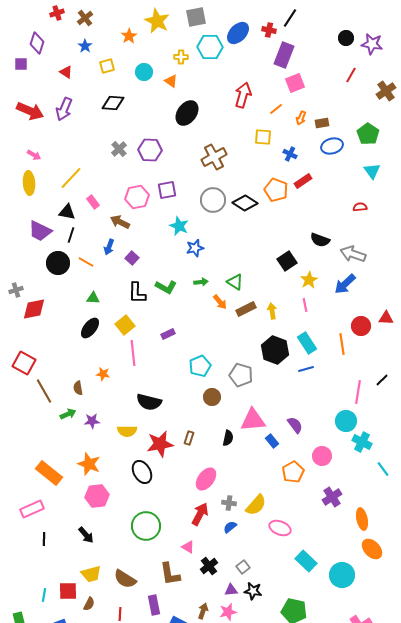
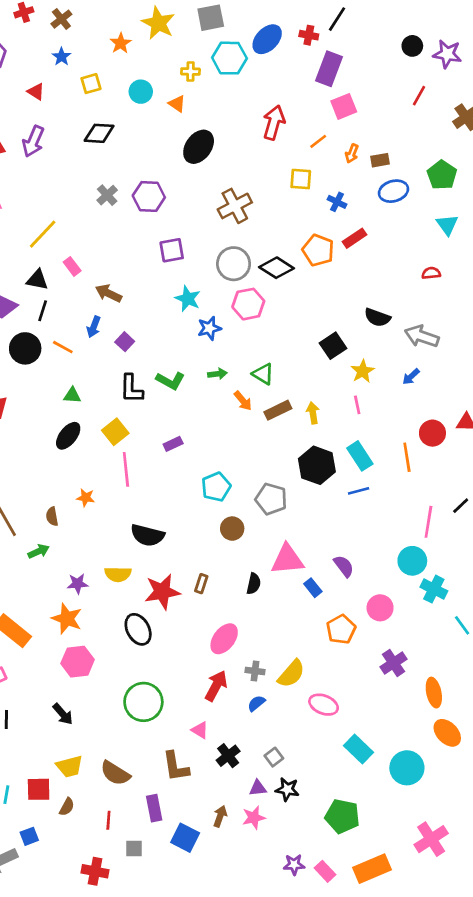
pink hexagon: (137, 197) -> (248, 304), moved
blue arrow: (345, 284) -> (411, 377), size x0.6
purple star: (92, 421) -> (78, 584), moved

